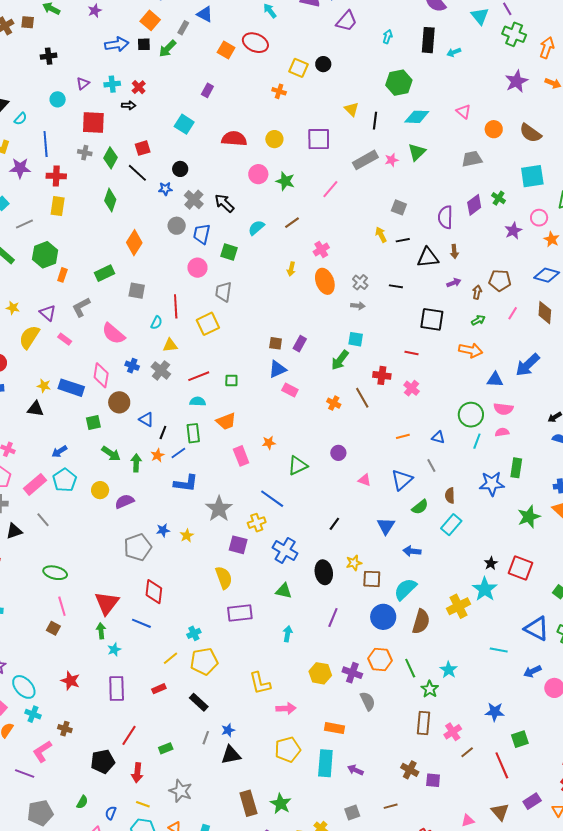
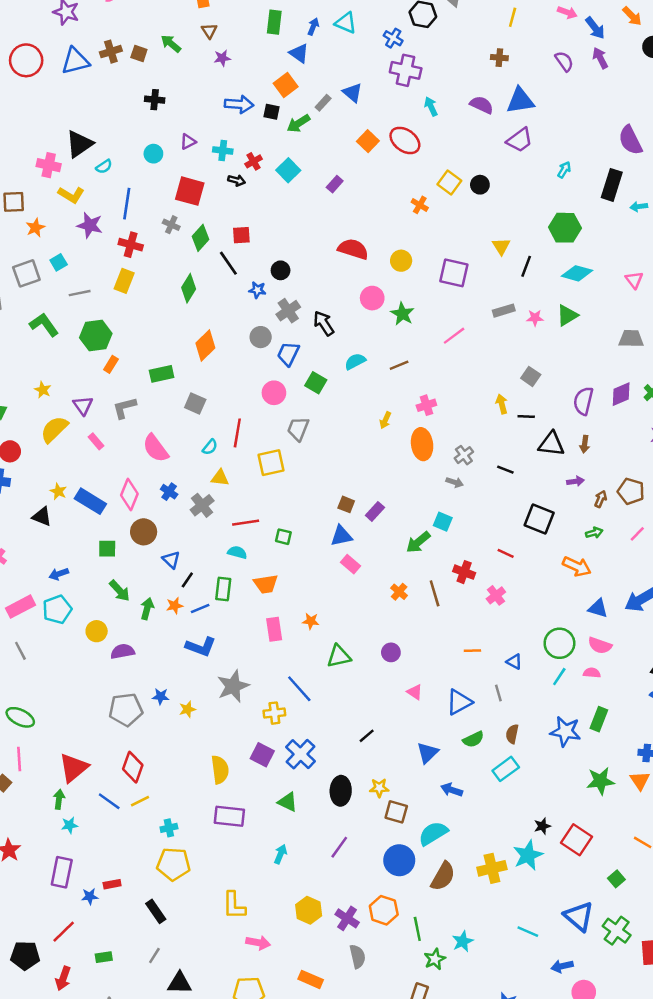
cyan square: (184, 124) -> (288, 170), moved
gray rectangle: (365, 160) -> (504, 311), size x0.7
purple square: (238, 545) -> (262, 755), moved
yellow line: (171, 658) -> (140, 801), moved
blue star: (228, 730) -> (90, 896), moved

